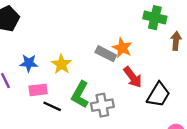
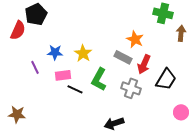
gray rectangle: (106, 54) -> (123, 57), moved
red arrow: (133, 77) -> (144, 64), turned 60
gray cross: (102, 105) -> (131, 88), moved, turned 30

